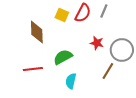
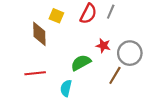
yellow square: (62, 15) -> (56, 16), moved
green semicircle: (63, 57) -> (81, 63), moved
cyan semicircle: (71, 81) -> (66, 88), moved

